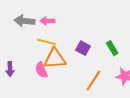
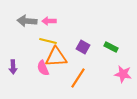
green rectangle: (112, 48) -> (111, 47), turned -32
orange line: (93, 80) -> (78, 78), moved

